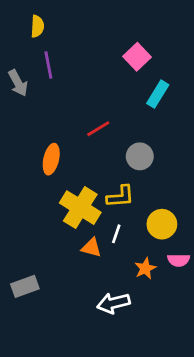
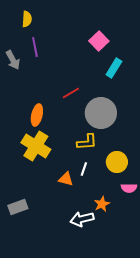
gray circle: (140, 156) -> (101, 113), size x1.6
yellow cross: (80, 208) -> (36, 146), moved
orange star: (145, 268) -> (102, 204), moved

